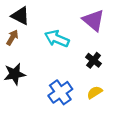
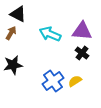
purple triangle: (94, 20) -> (82, 31), moved, turned -35
yellow semicircle: (95, 92) -> (75, 81), moved

